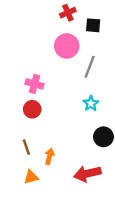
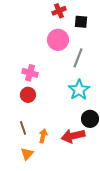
cyan star: (91, 103) -> (79, 90), size x1.5
red arrow: (87, 174) -> (73, 136), moved
orange triangle: (31, 177) -> (27, 154), turned -32

